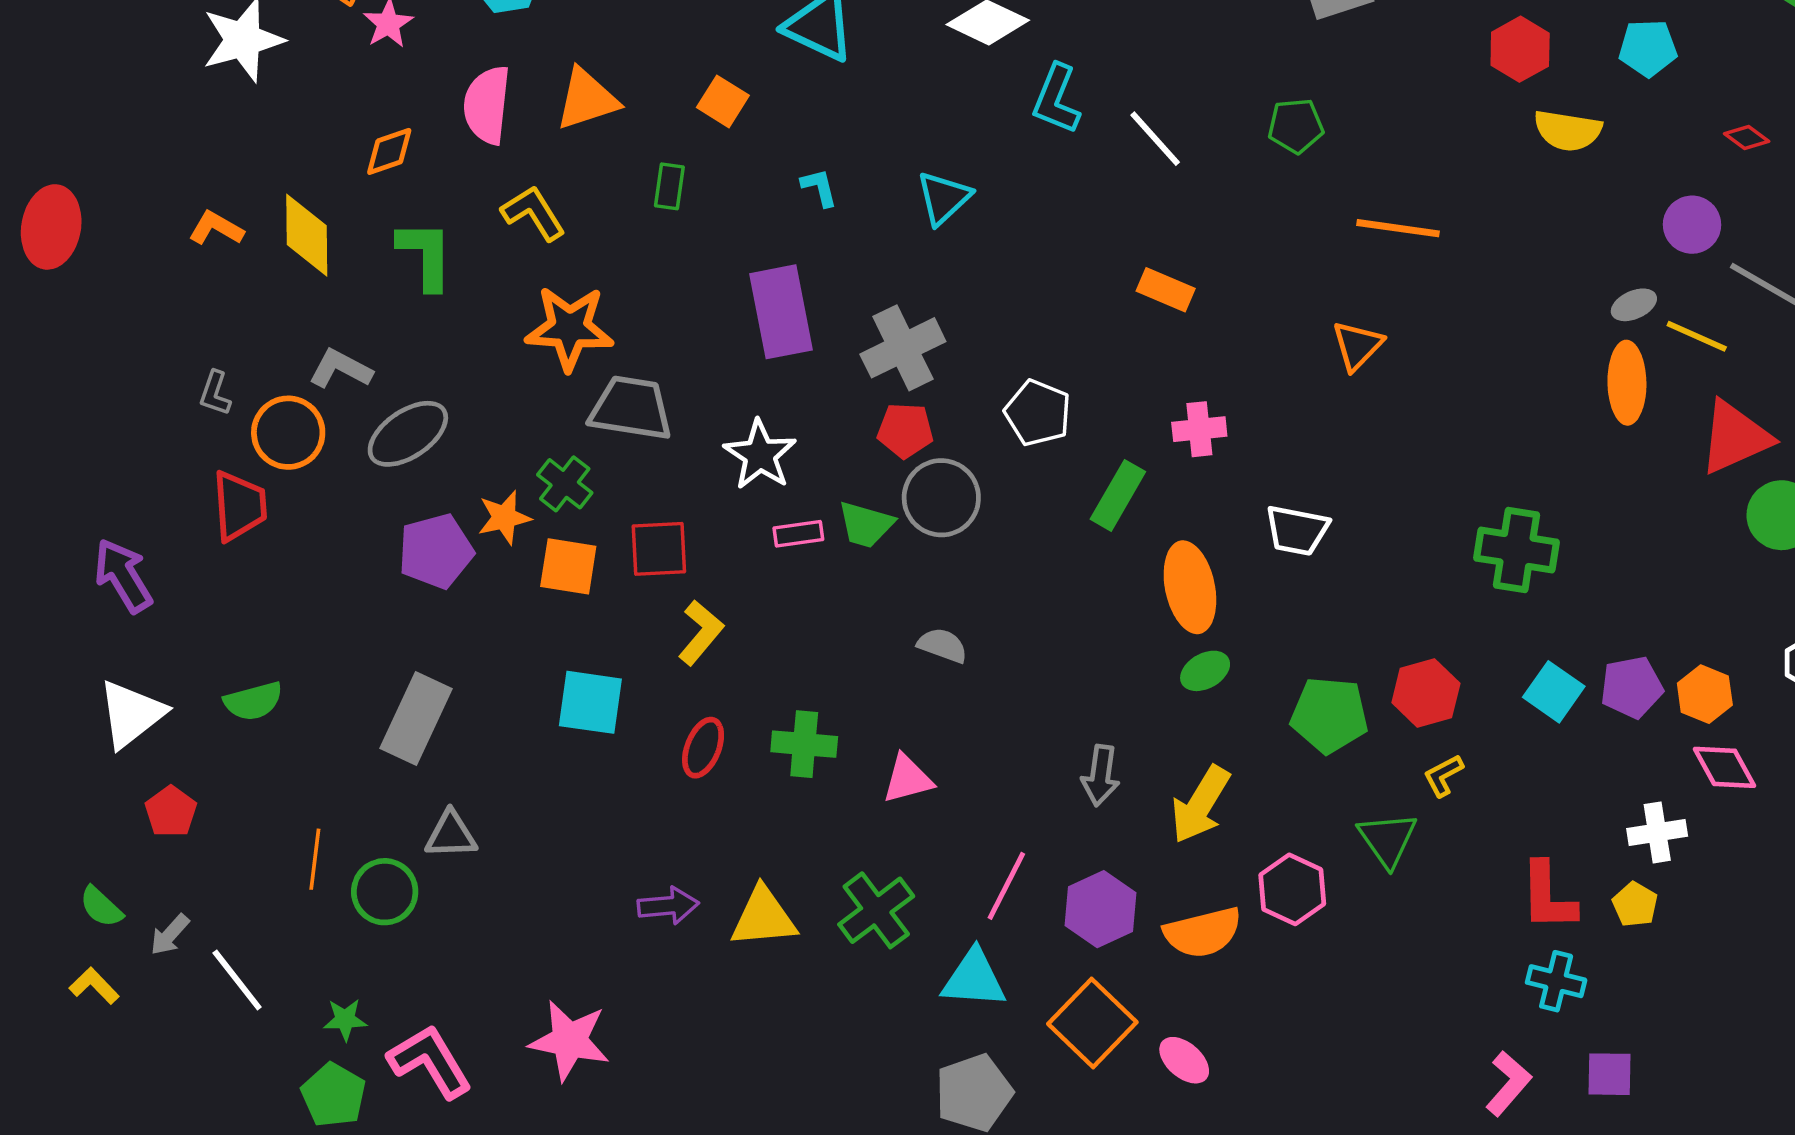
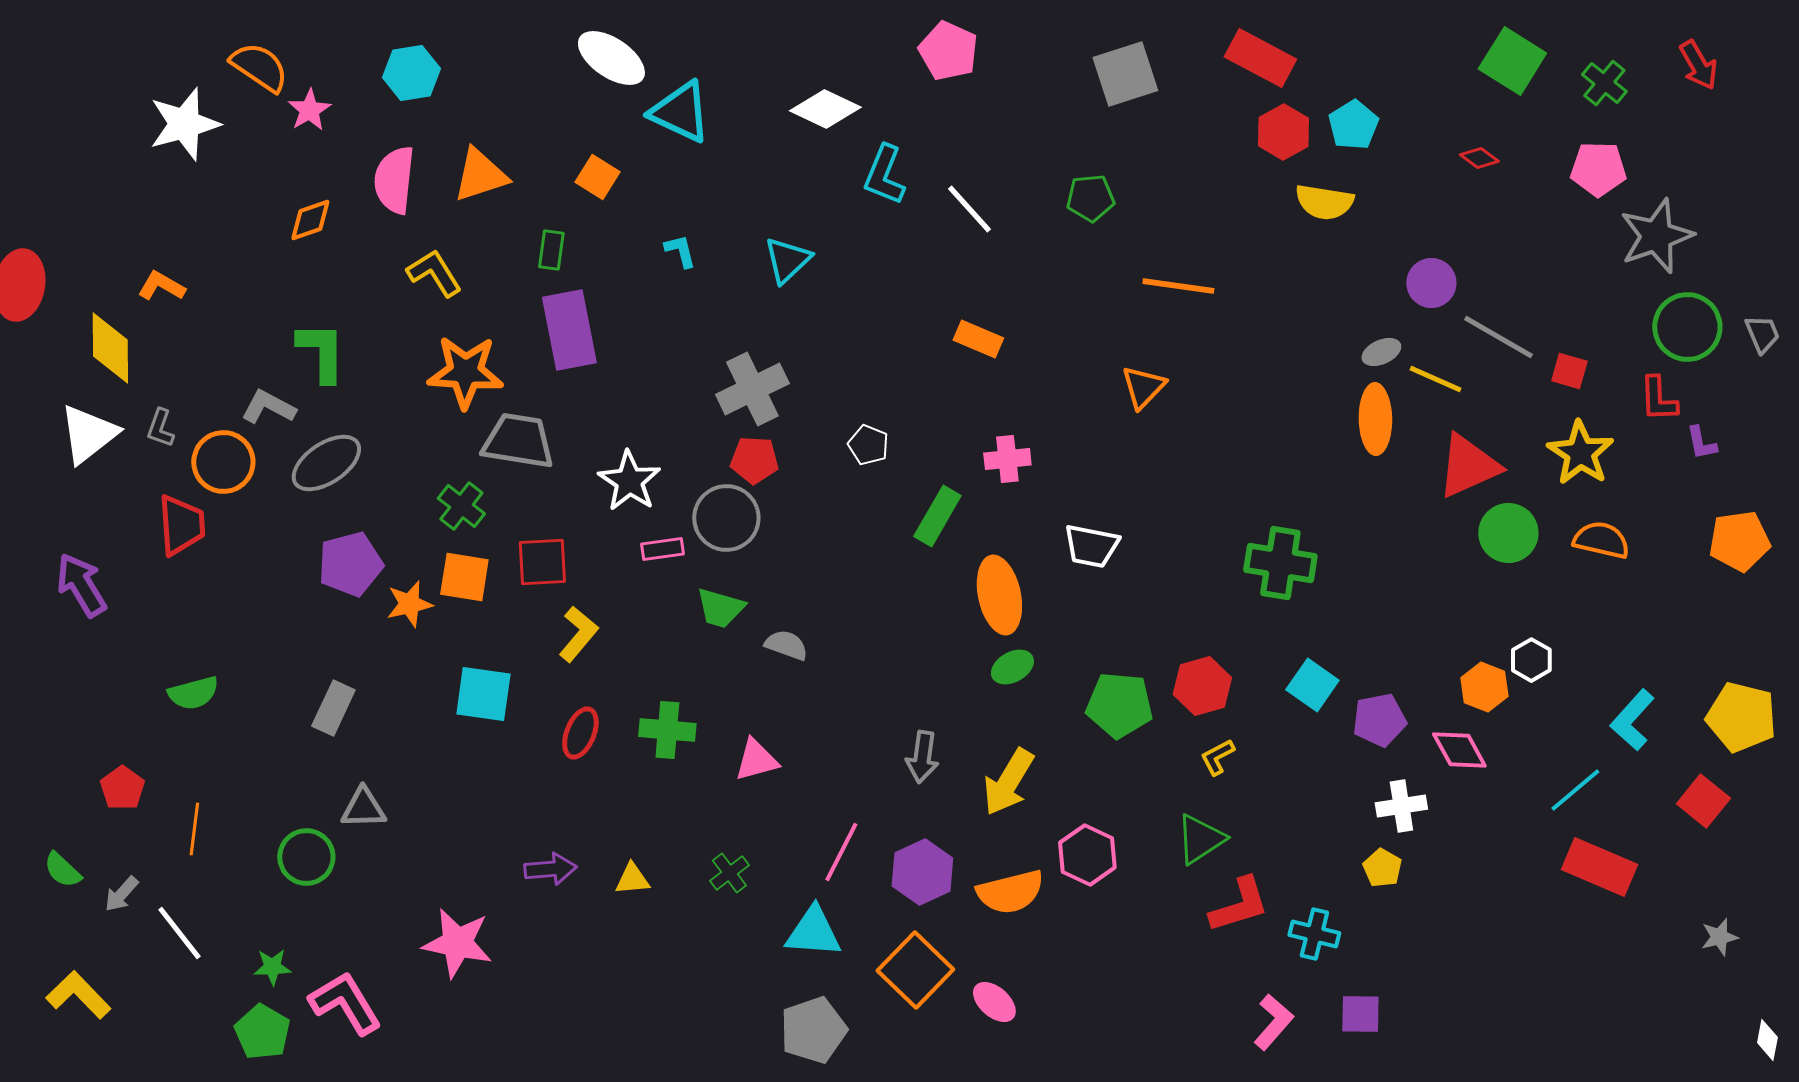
cyan pentagon: (1648, 48) -> (1353, 125), moved, turned -30
red diamond: (1747, 137) -> (1479, 158), moved
yellow diamond: (307, 235) -> (110, 348), moved
green L-shape: (425, 255) -> (321, 352), moved
purple rectangle: (781, 312) -> (569, 330), moved
white pentagon: (1038, 413) -> (868, 445), size x0.7
gray circle: (941, 498) -> (726, 518), moved
orange star: (504, 518) -> (409, 604), moved
green trapezoid: (866, 524) -> (720, 608), moved
purple pentagon: (1632, 687) -> (1379, 720), moved
orange hexagon: (1705, 694) -> (1484, 687), moved
white triangle: (131, 714) -> (88, 434), moved
gray rectangle: (416, 719) -> (333, 708), size x0.7
green triangle: (1388, 839) -> (1200, 839), moved, turned 32
orange line: (315, 859) -> (194, 829), moved
red L-shape: (1548, 896) -> (1239, 905), moved, turned -106
green cross: (876, 910) -> (729, 873), size x0.6
yellow triangle: (763, 917) -> (632, 879), size x0.6
yellow L-shape: (94, 986) -> (78, 995), moved, size x1.5
pink star: (569, 1040) -> (457, 943), moved

